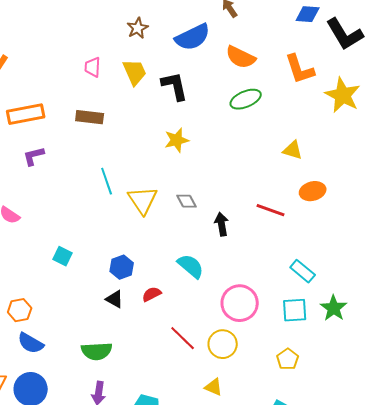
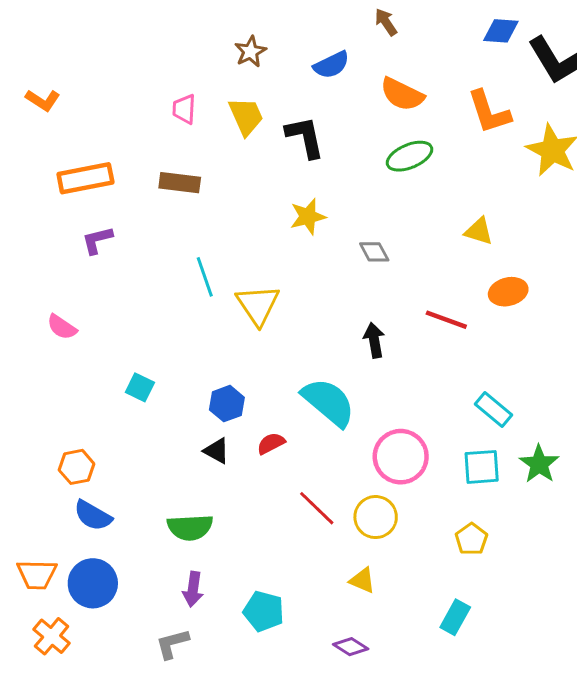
blue semicircle: (193, 37) -> (331, 65), size x0.7
gray diamond: (187, 201) -> (374, 252), moved
cyan semicircle: (191, 266) -> (328, 402), size x1.4

